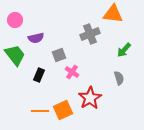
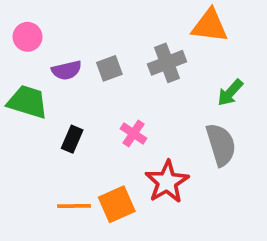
green trapezoid: (15, 55) -> (28, 102), turned -35
gray square: (59, 55) -> (109, 68), moved
gray semicircle: (119, 78) -> (221, 145), size x1.6

